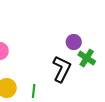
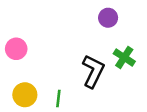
purple circle: (74, 42) -> (108, 18), moved

